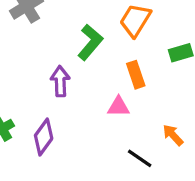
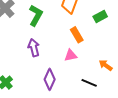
green L-shape: (90, 42) -> (36, 15), moved
purple diamond: (44, 137) -> (50, 79), moved

